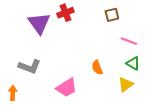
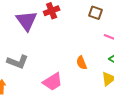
brown square: (112, 15) -> (96, 13), turned 32

